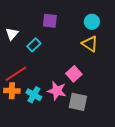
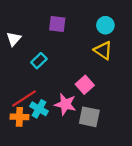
cyan rectangle: (34, 45) -> (39, 61), moved
red line: (16, 74) -> (24, 99), moved
orange cross: (12, 91) -> (19, 117), moved

